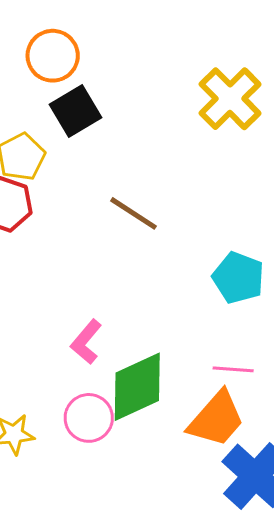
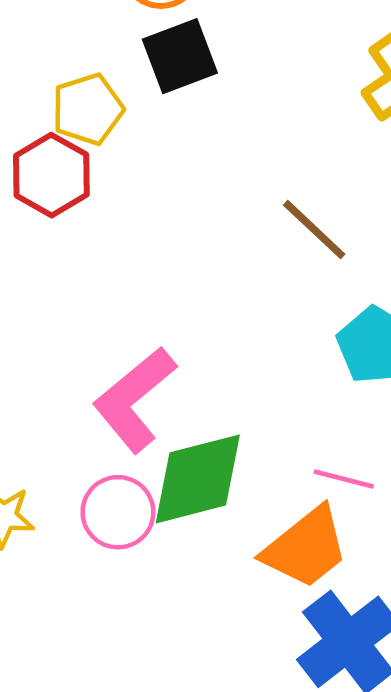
brown line: (133, 213) -> (314, 230), moved
pink L-shape: (86, 342) -> (134, 399), size x1.6

